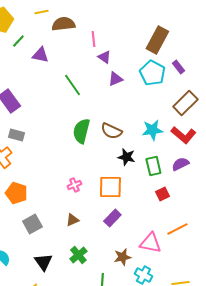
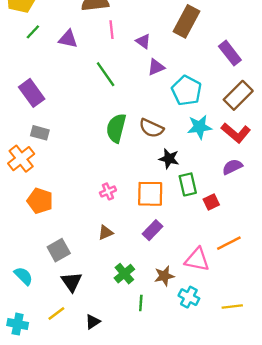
pink line: (93, 39) -> (111, 30), moved
brown rectangle: (157, 40) -> (187, 21), moved
green line: (18, 41) -> (33, 32), moved
purple rectangle: (178, 67) -> (230, 53), size x1.5
cyan pentagon: (152, 73) -> (187, 91), moved
green rectangle: (153, 166) -> (188, 184), moved
gray square: (32, 224) -> (59, 250), moved
green cross: (78, 255) -> (124, 274), moved

